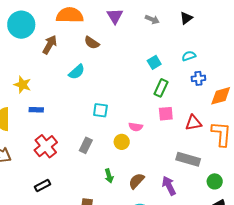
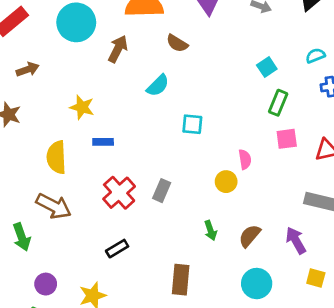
cyan square: (100, 110) -> (192, 124), moved
pink semicircle: (136, 127) -> (245, 159), turned -104
gray rectangle: (86, 145) -> (162, 191), moved

